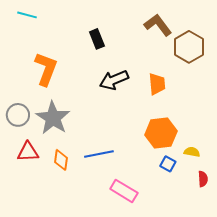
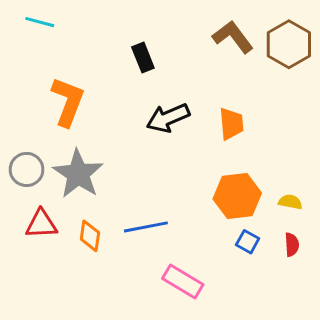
brown hexagon: (189, 47) -> (289, 44), moved
yellow semicircle: (192, 152) -> (290, 202), moved
red semicircle: (203, 179) -> (292, 245), moved

